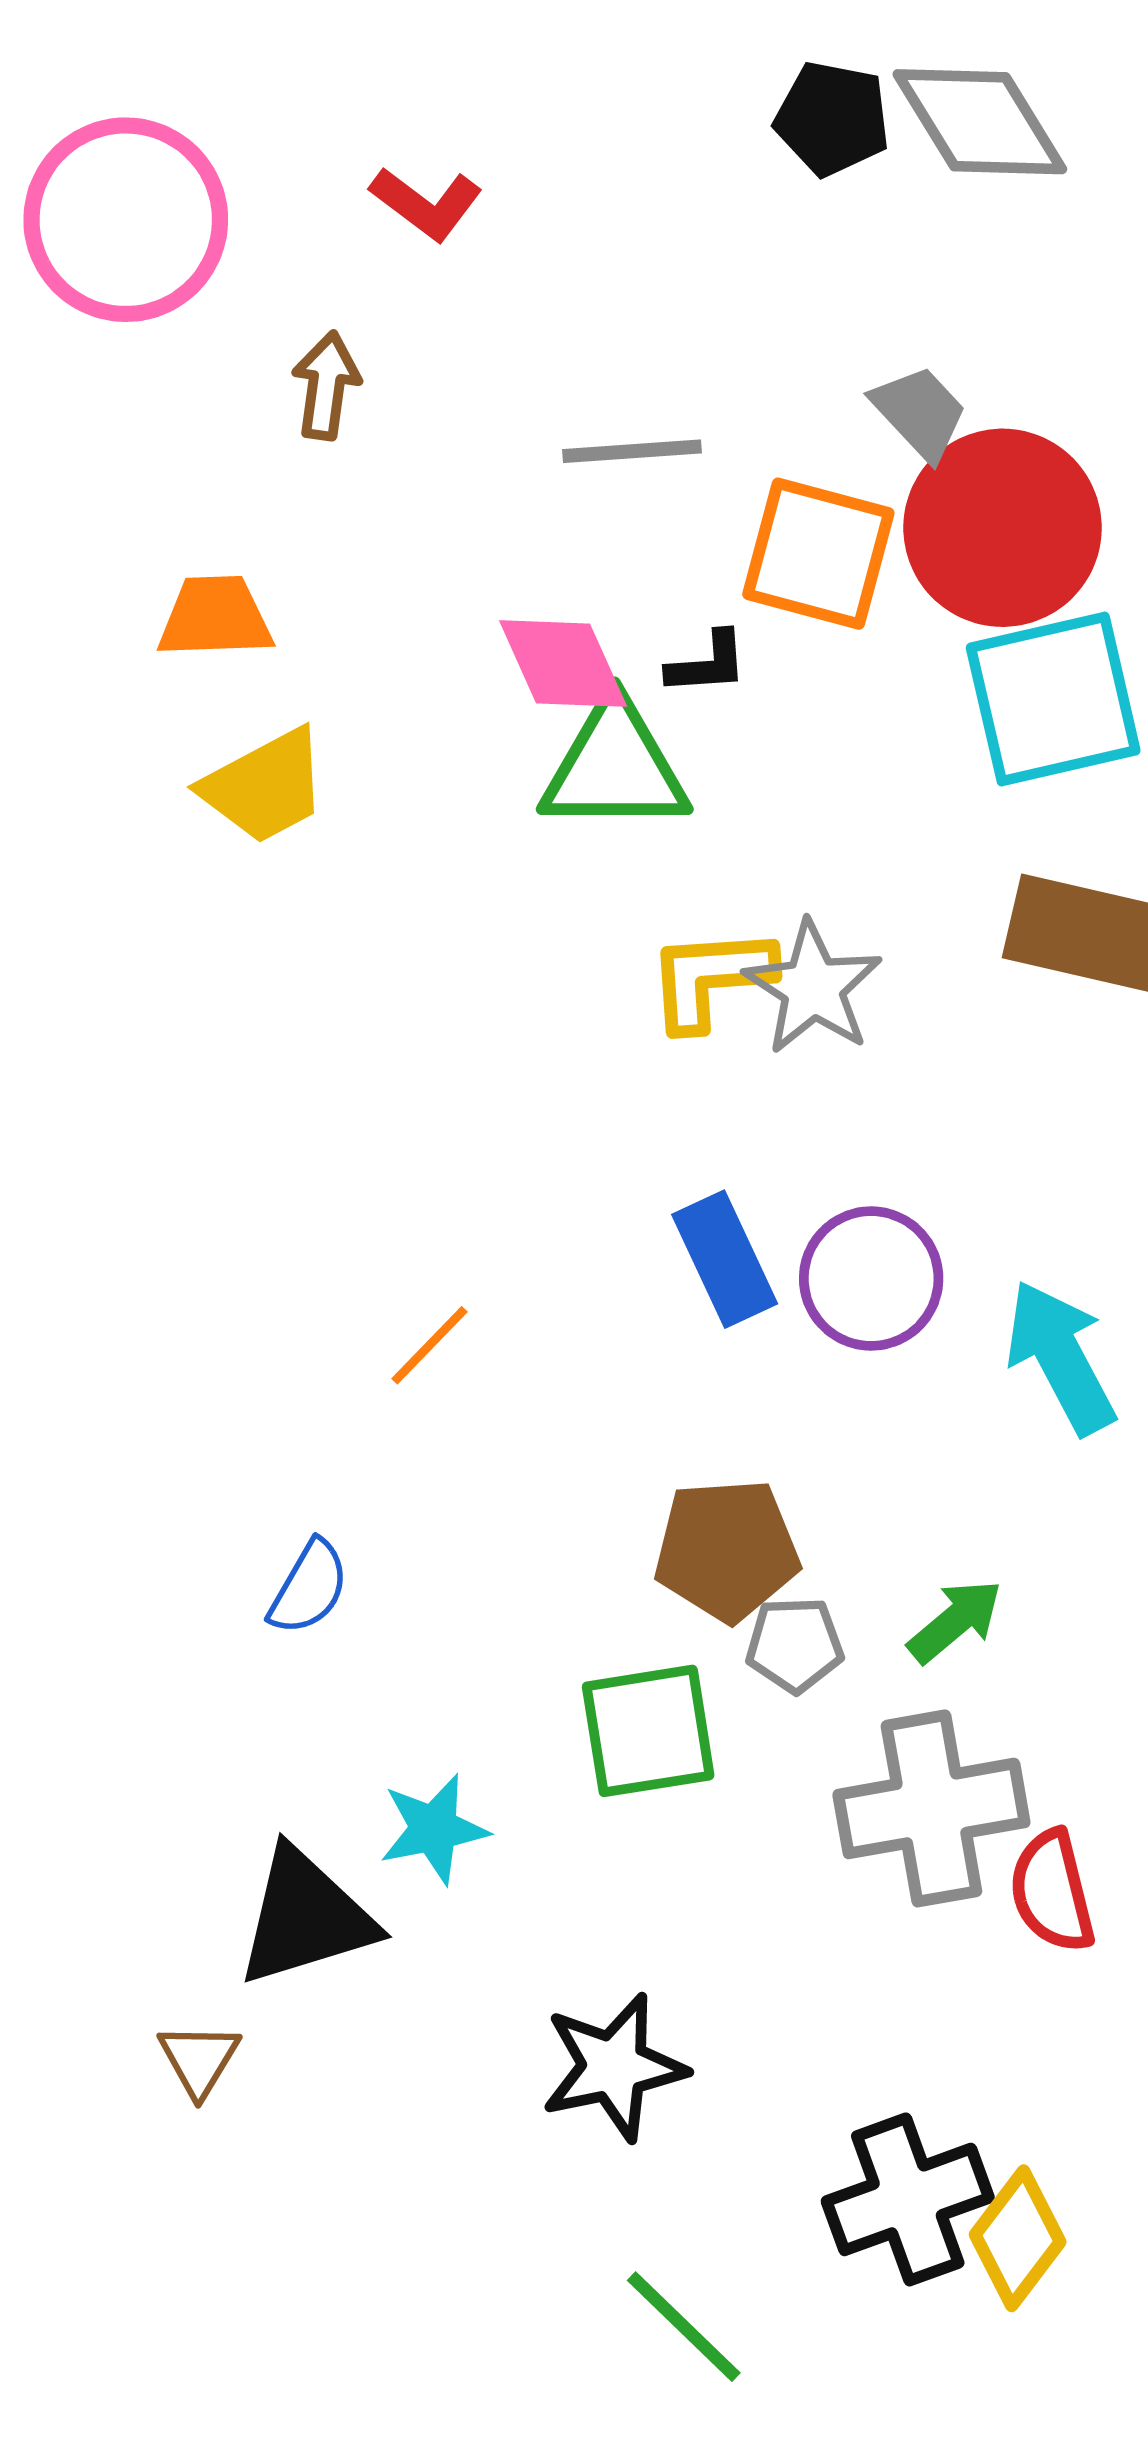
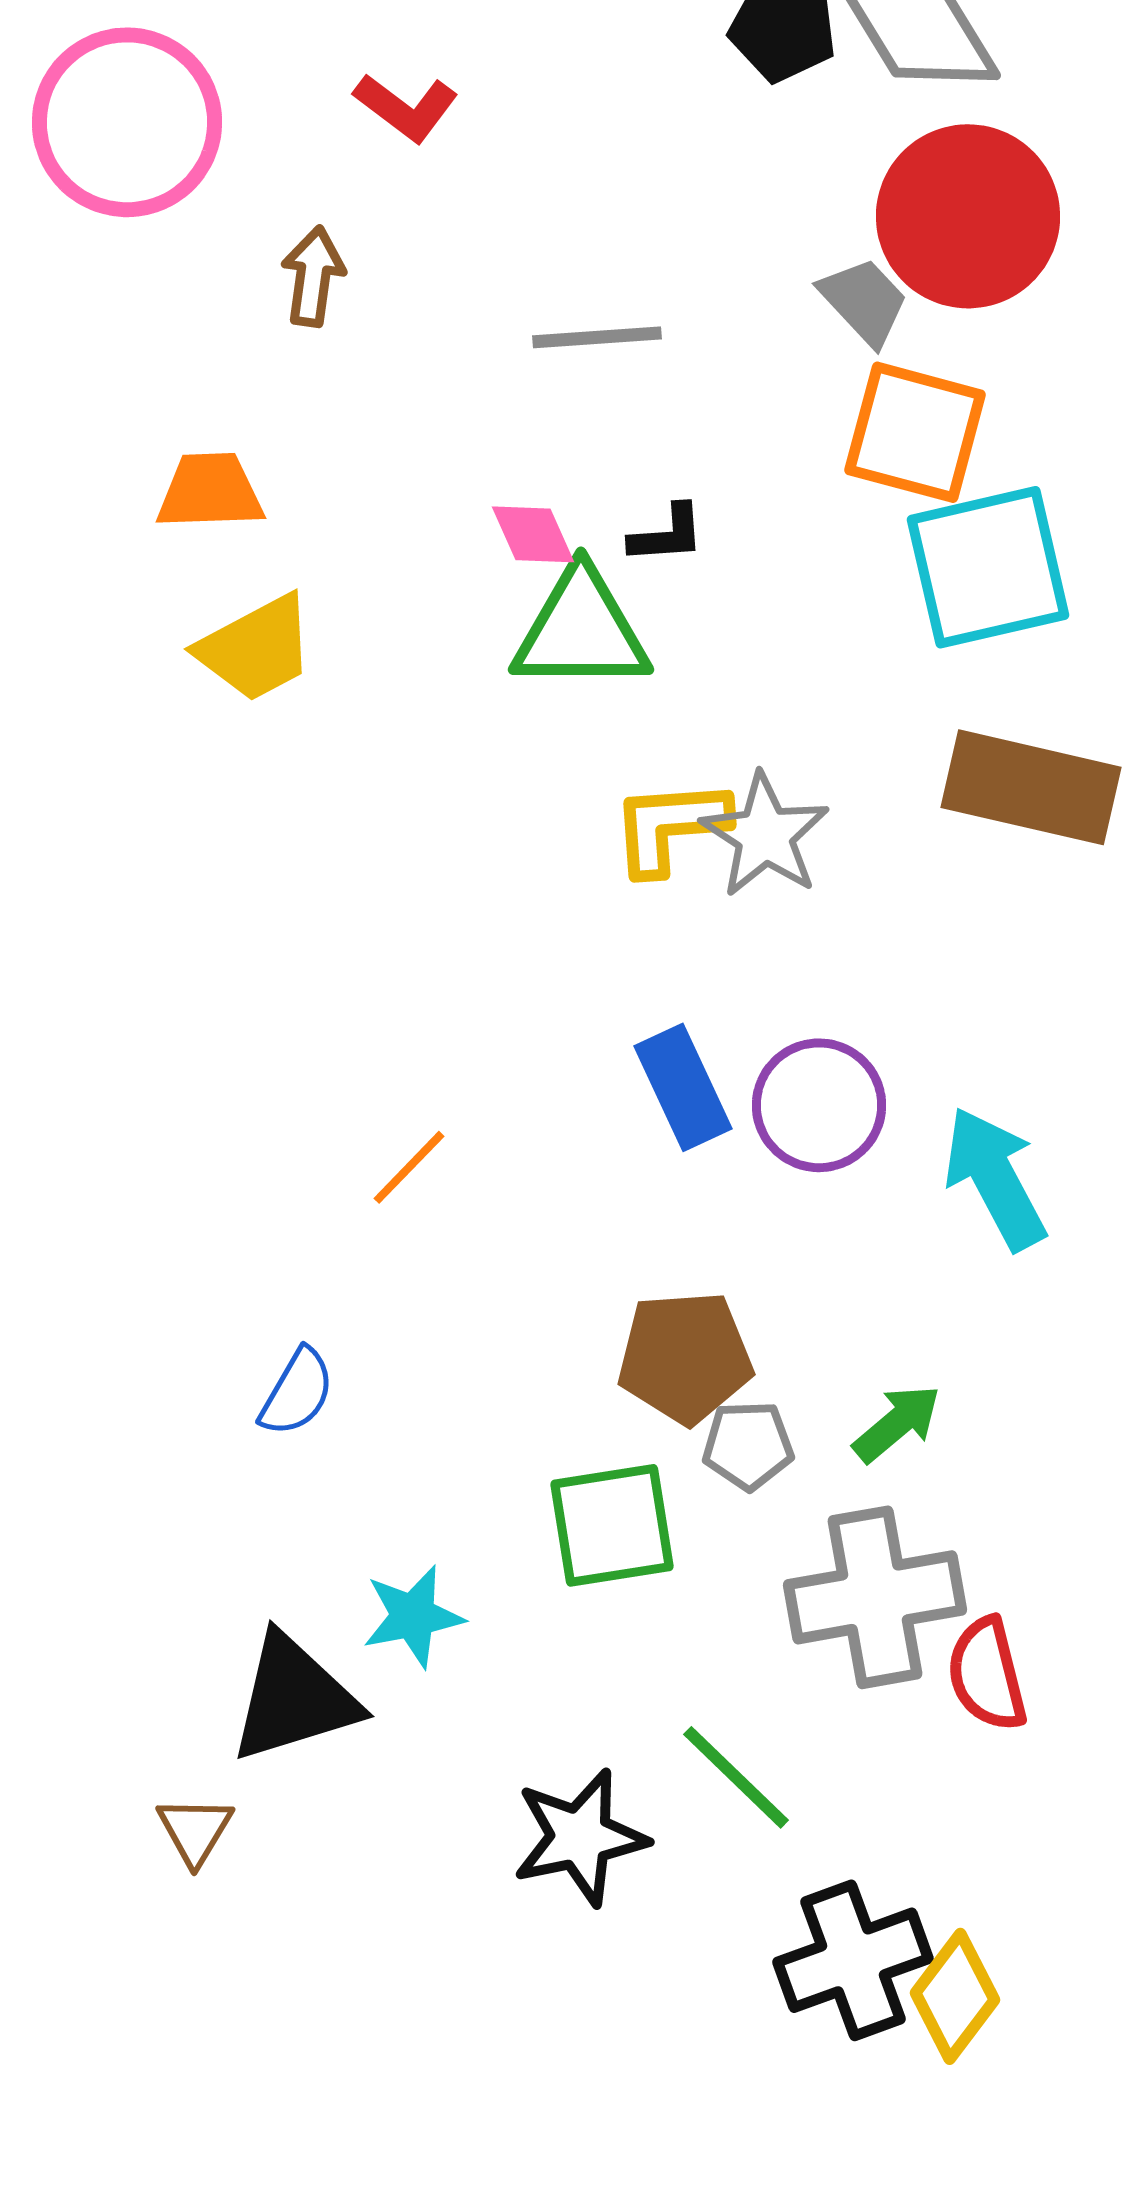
red circle: (1003, 528) -> (968, 216), moved
orange square: (818, 554) -> (915, 432), moved
pink diamond: (563, 663) -> (533, 534), size x0.7
green line: (684, 2327) -> (736, 1777), moved

